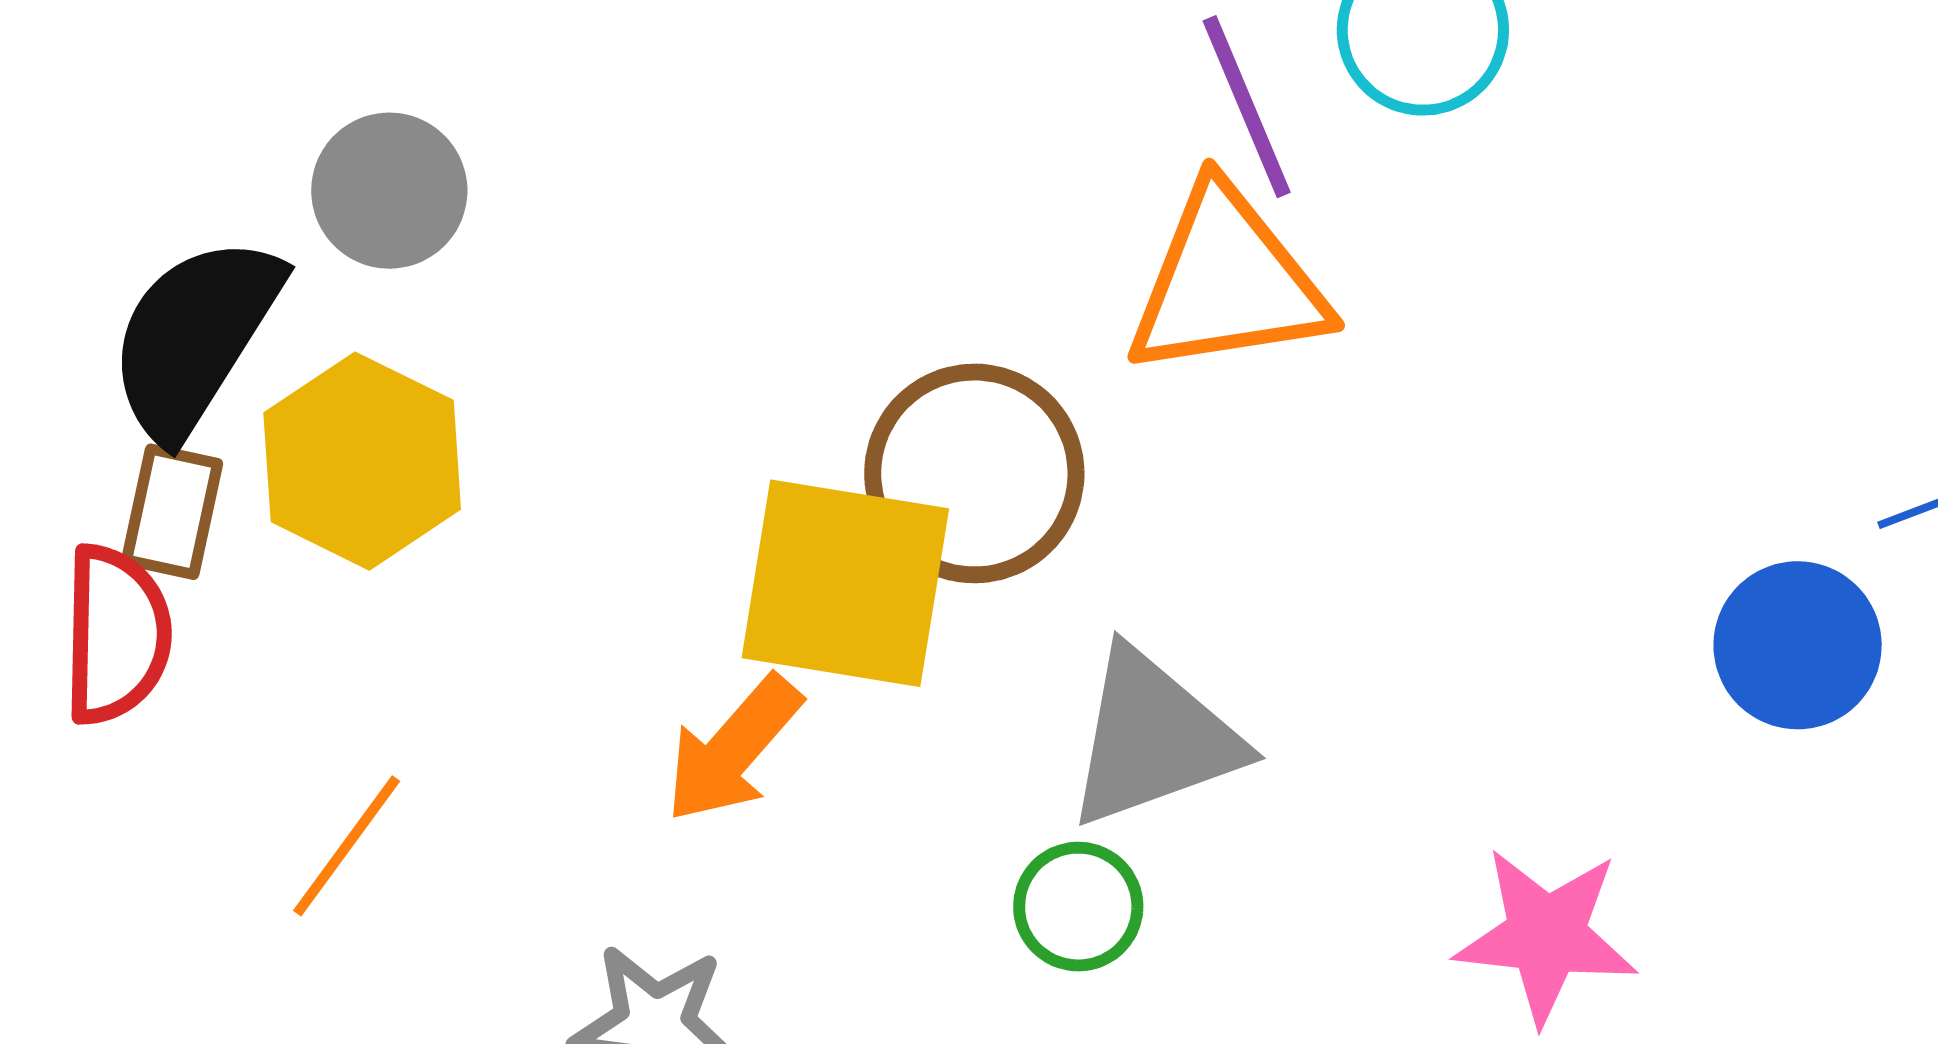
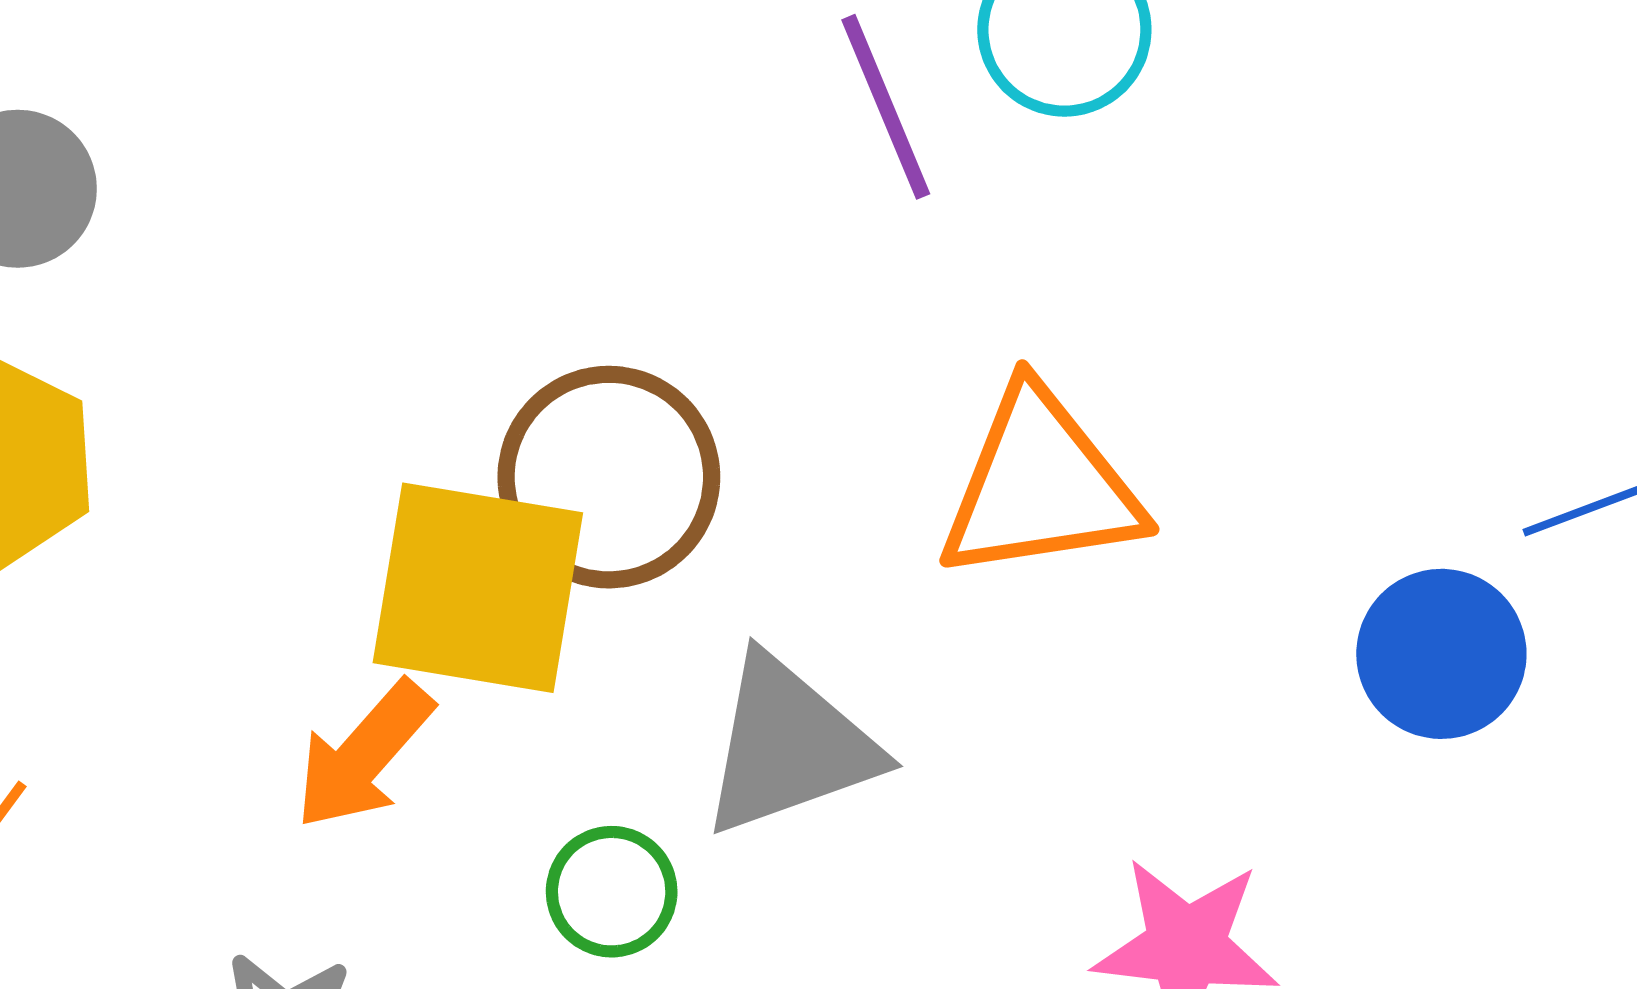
orange triangle: (1227, 282) -> (1040, 485), moved
green circle: (1078, 907) -> (612, 892), moved

